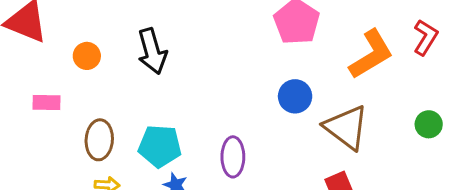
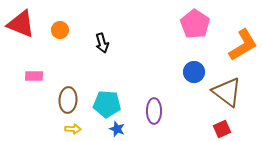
black arrow: (152, 51) -> (102, 43), size x0.7
orange circle: (87, 56) -> (60, 30), moved

